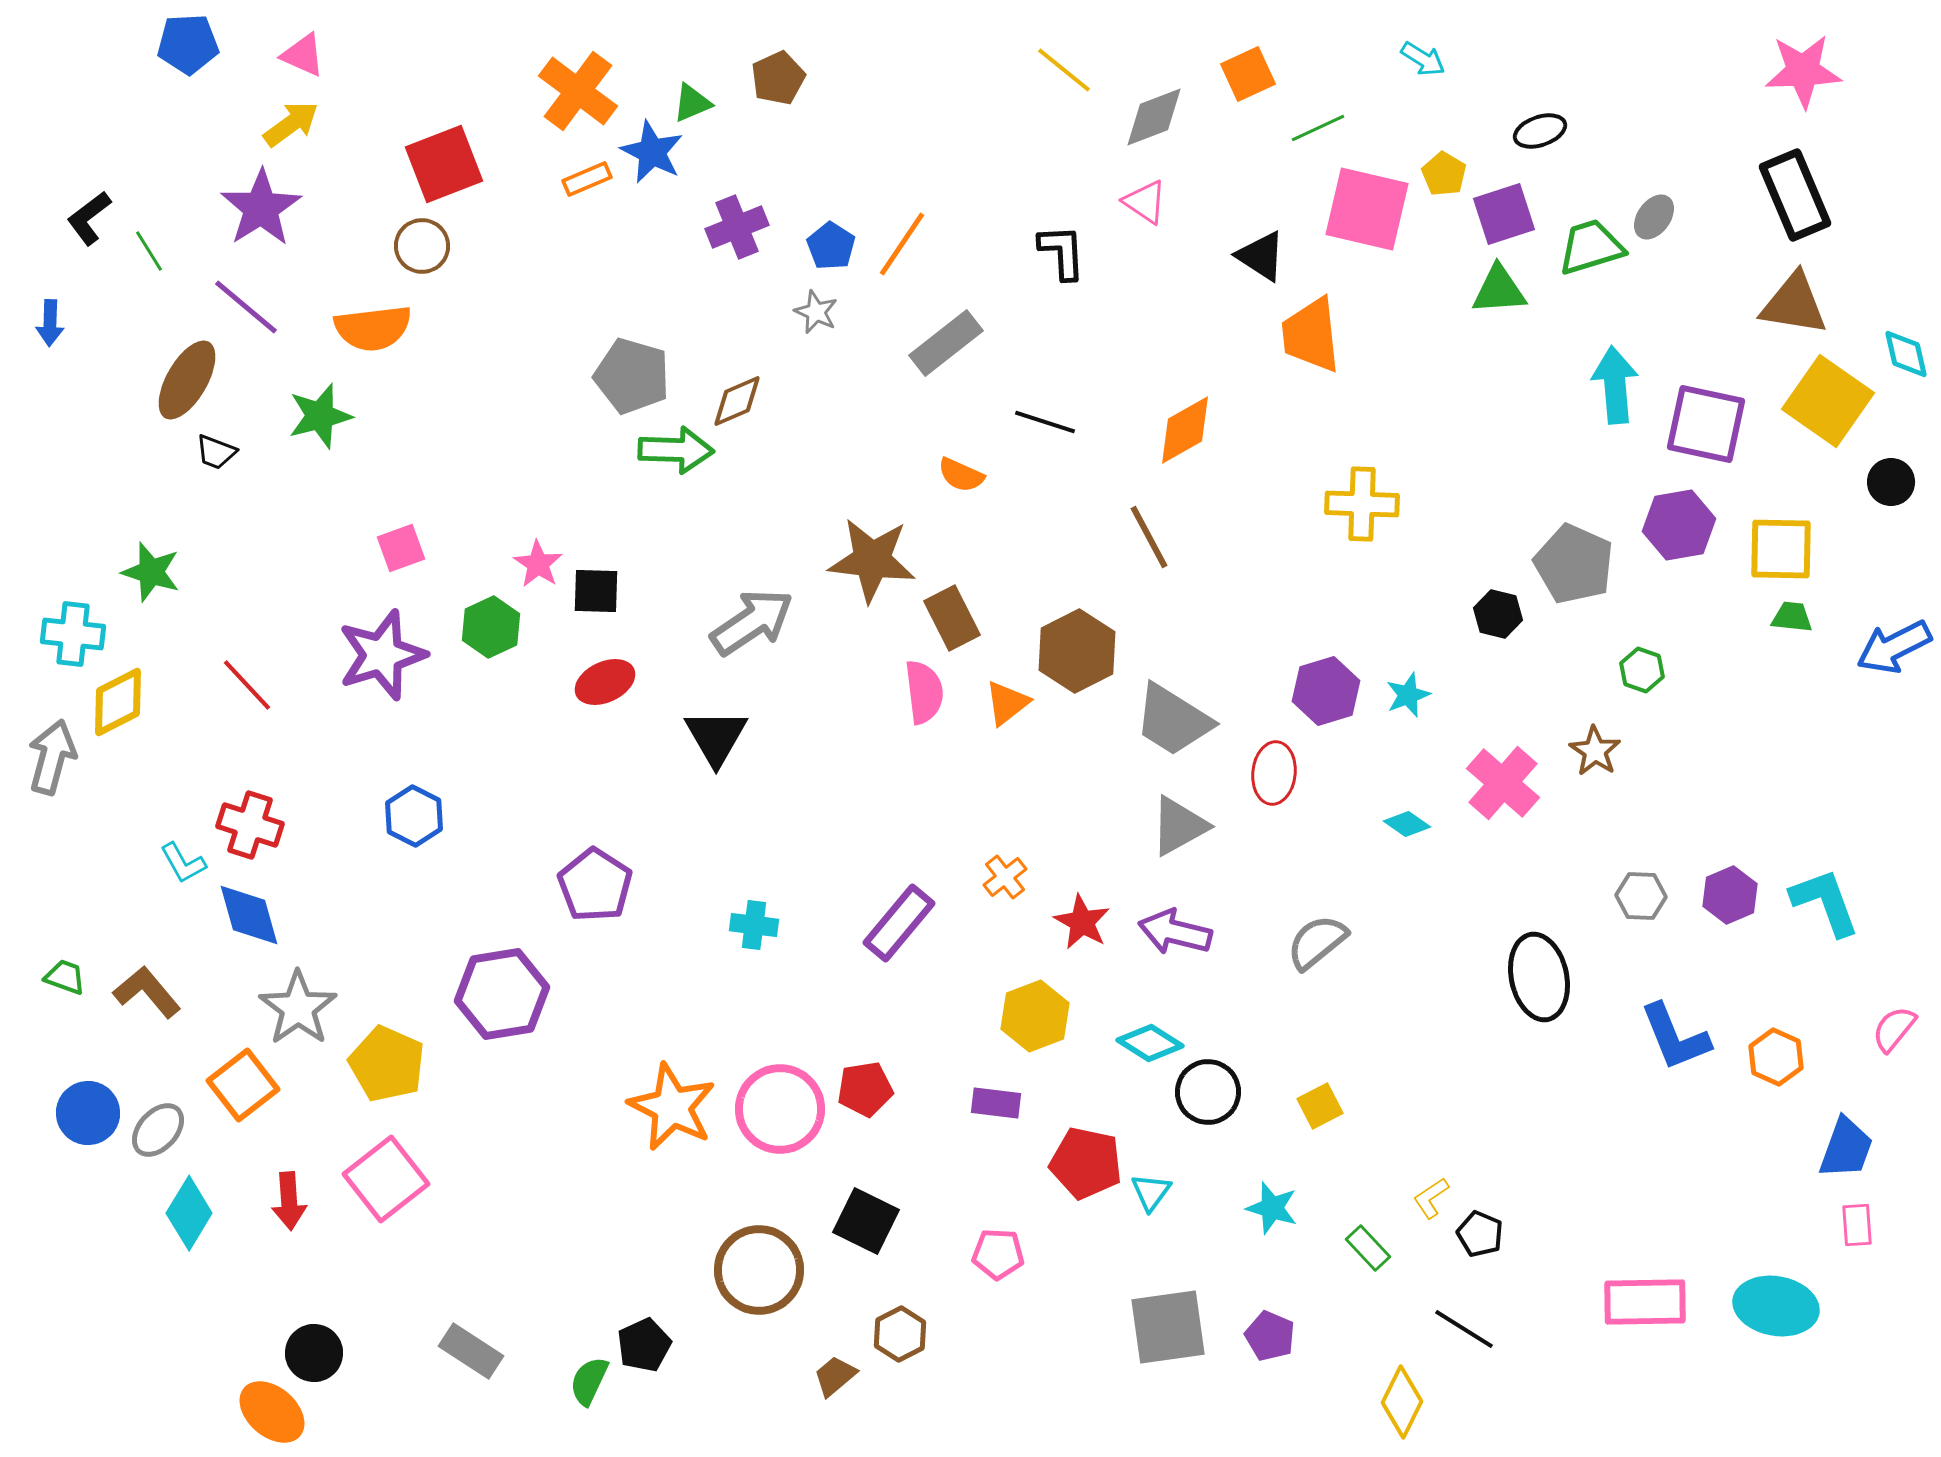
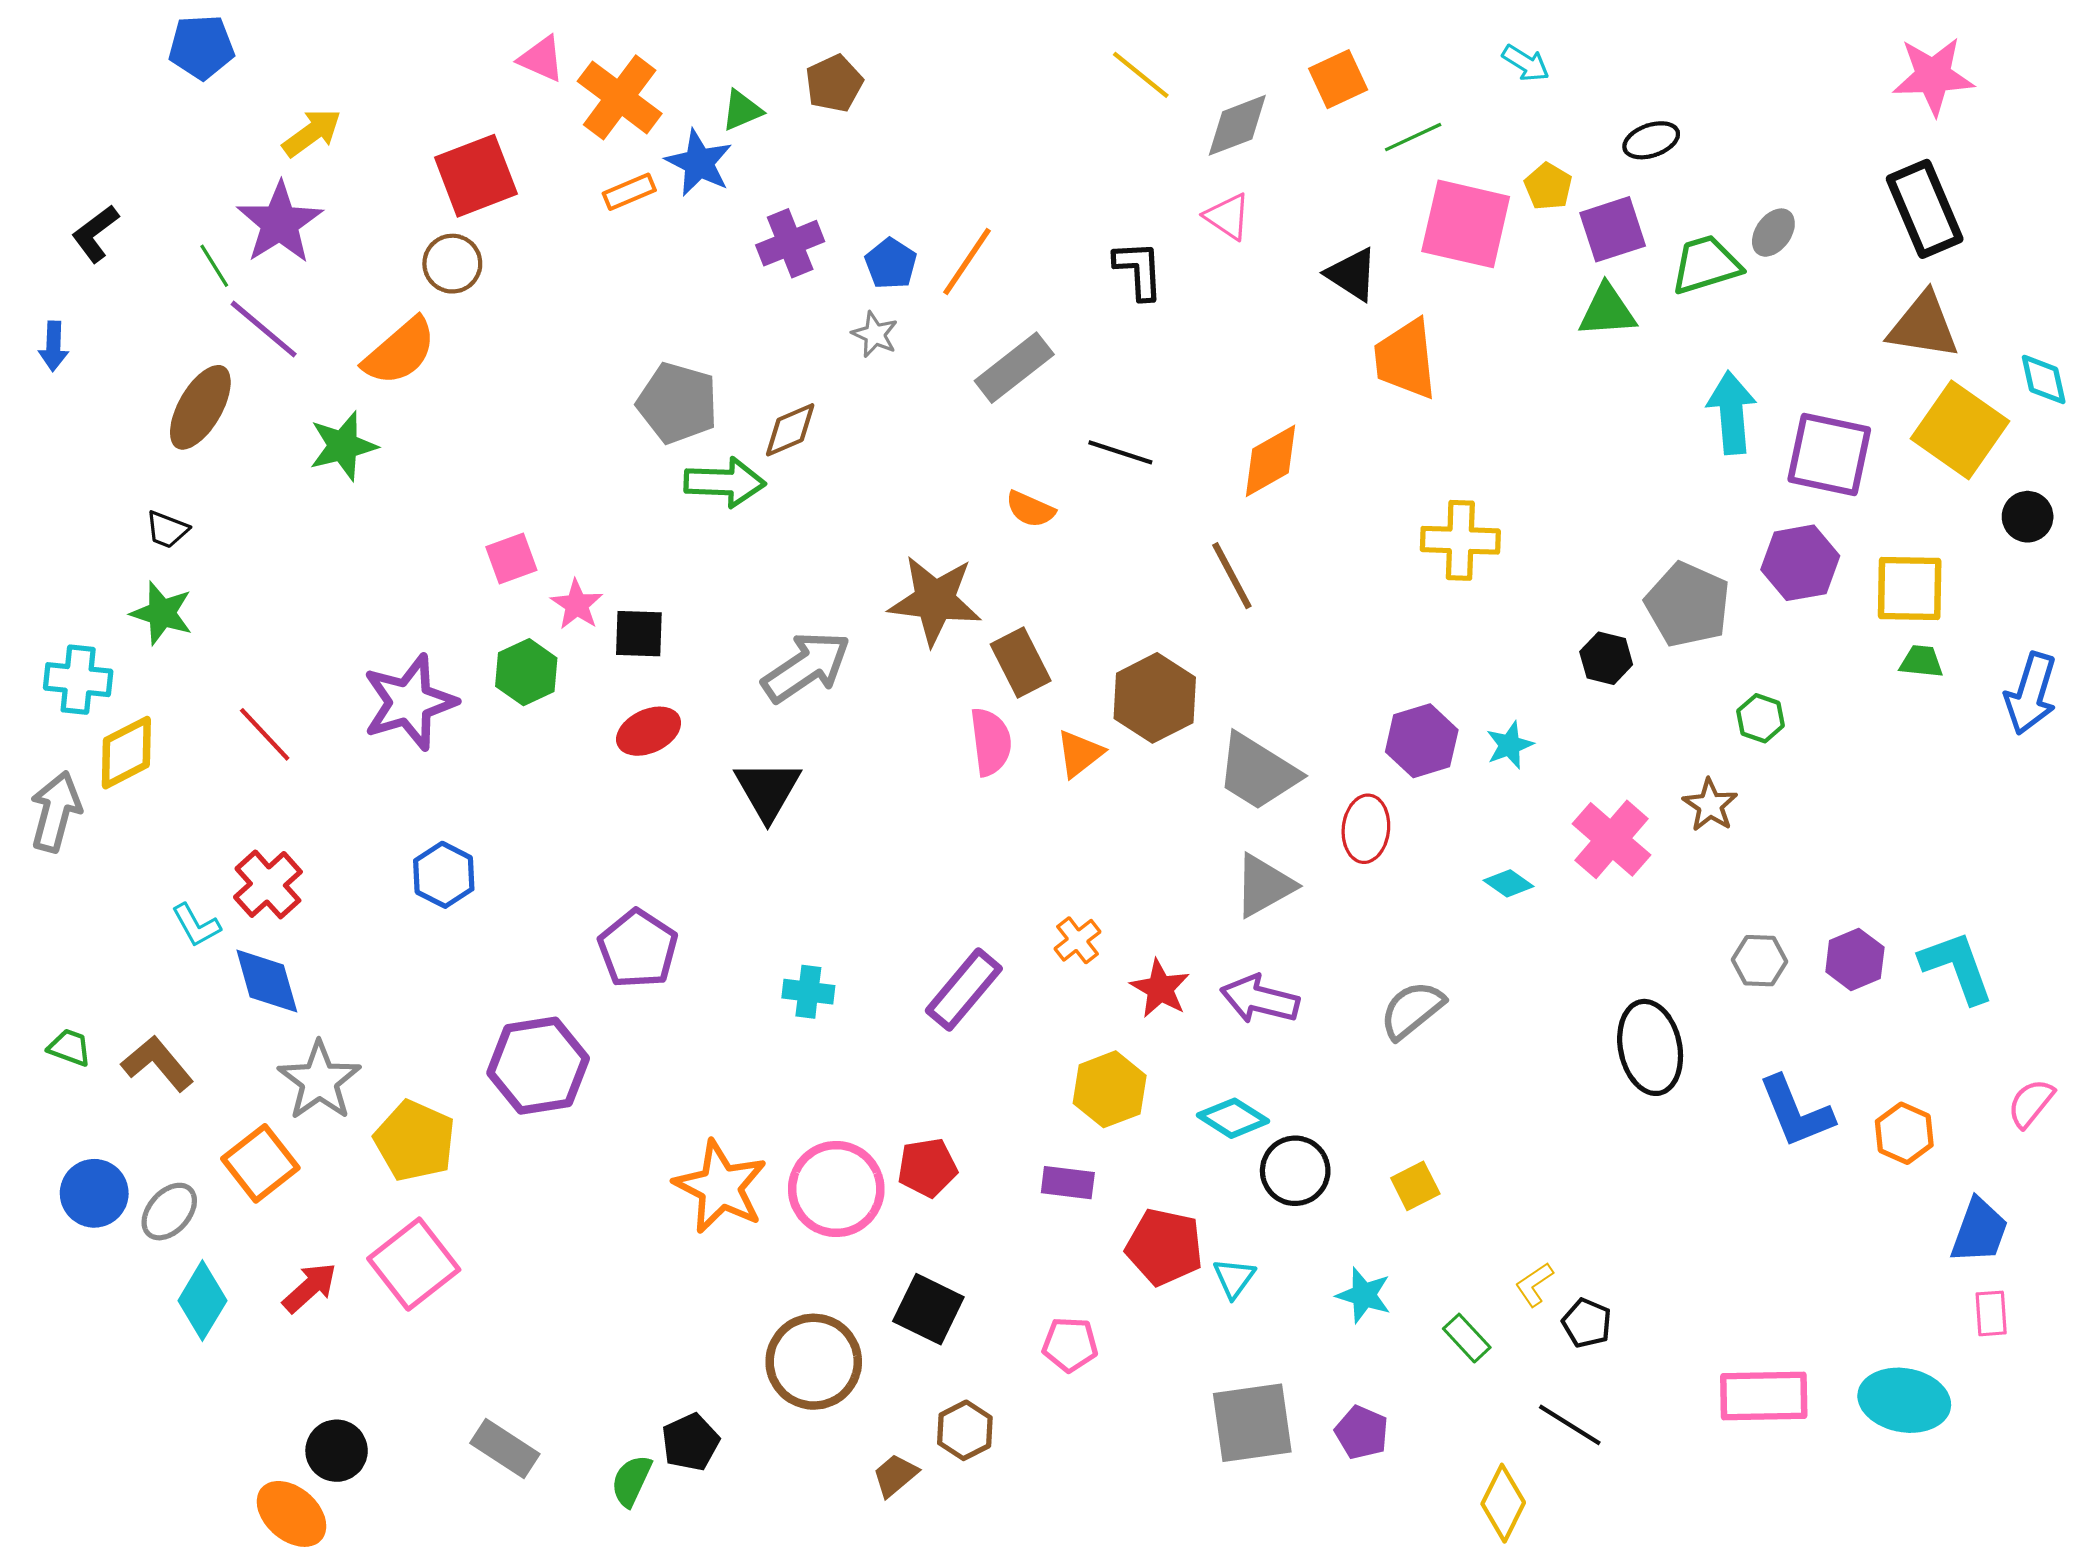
pink triangle: (303, 55) -> (541, 59), moved
green line: (149, 251) -> (214, 266), moved
orange semicircle: (373, 328) -> (400, 352), turned -34
black trapezoid: (216, 452) -> (167, 530), moved
pink square: (401, 548) -> (511, 558), moved
blue arrow: (1894, 647) -> (2031, 694), turned -46
red cross: (250, 825) -> (268, 884), turned 30
red arrow: (289, 1201) -> (310, 1288), turned -128

